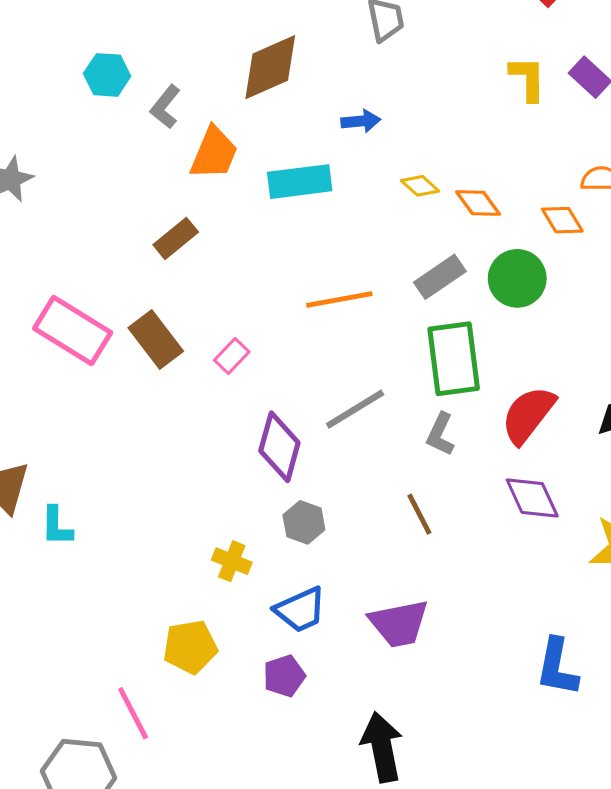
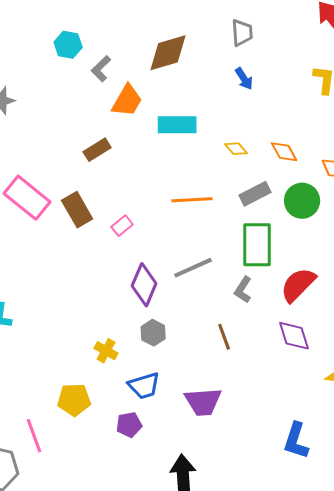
blue arrow: (361, 121) -> (244, 79), moved, turned 55
yellow diamond: (420, 186) -> (236, 149), moved

